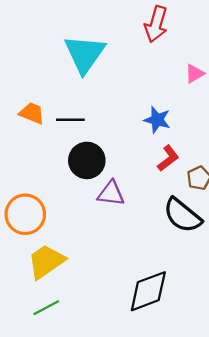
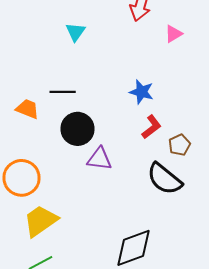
cyan triangle: (85, 54) -> (76, 32), size x0.5
pink triangle: (194, 74) -> (174, 34), moved
orange trapezoid: (32, 113) -> (28, 109), moved

